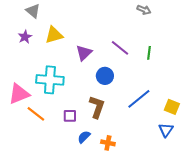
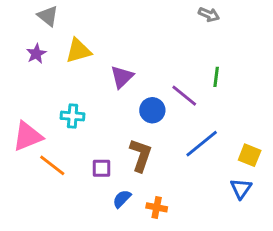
purple line: (120, 48) -> (184, 96), moved
cyan cross: (50, 80) -> (73, 116), size x0.6

